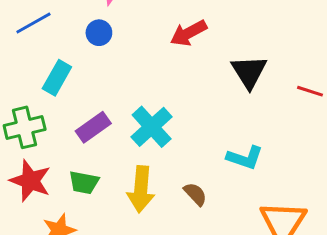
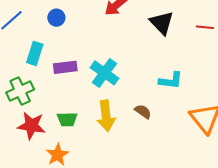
purple rectangle: (93, 127) -> (65, 67), moved, turned 40

